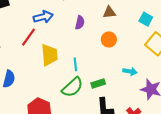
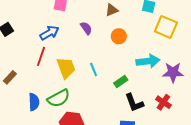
purple semicircle: (80, 23) -> (86, 28), turned -32
cyan arrow: (130, 71) -> (148, 61), size x1.6
green semicircle: (72, 87) -> (59, 98), moved, turned 30

